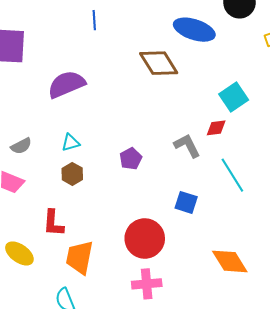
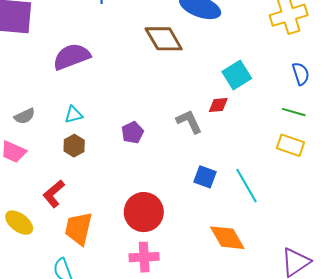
cyan line: (232, 175) -> (247, 186), moved
blue square: (186, 202) -> (205, 177), moved
red L-shape: (53, 223) -> (54, 194), turned 44

